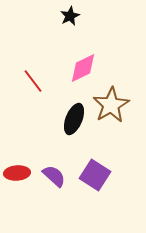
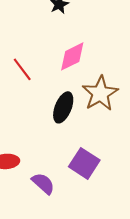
purple semicircle: (54, 176) -> (43, 183), moved

